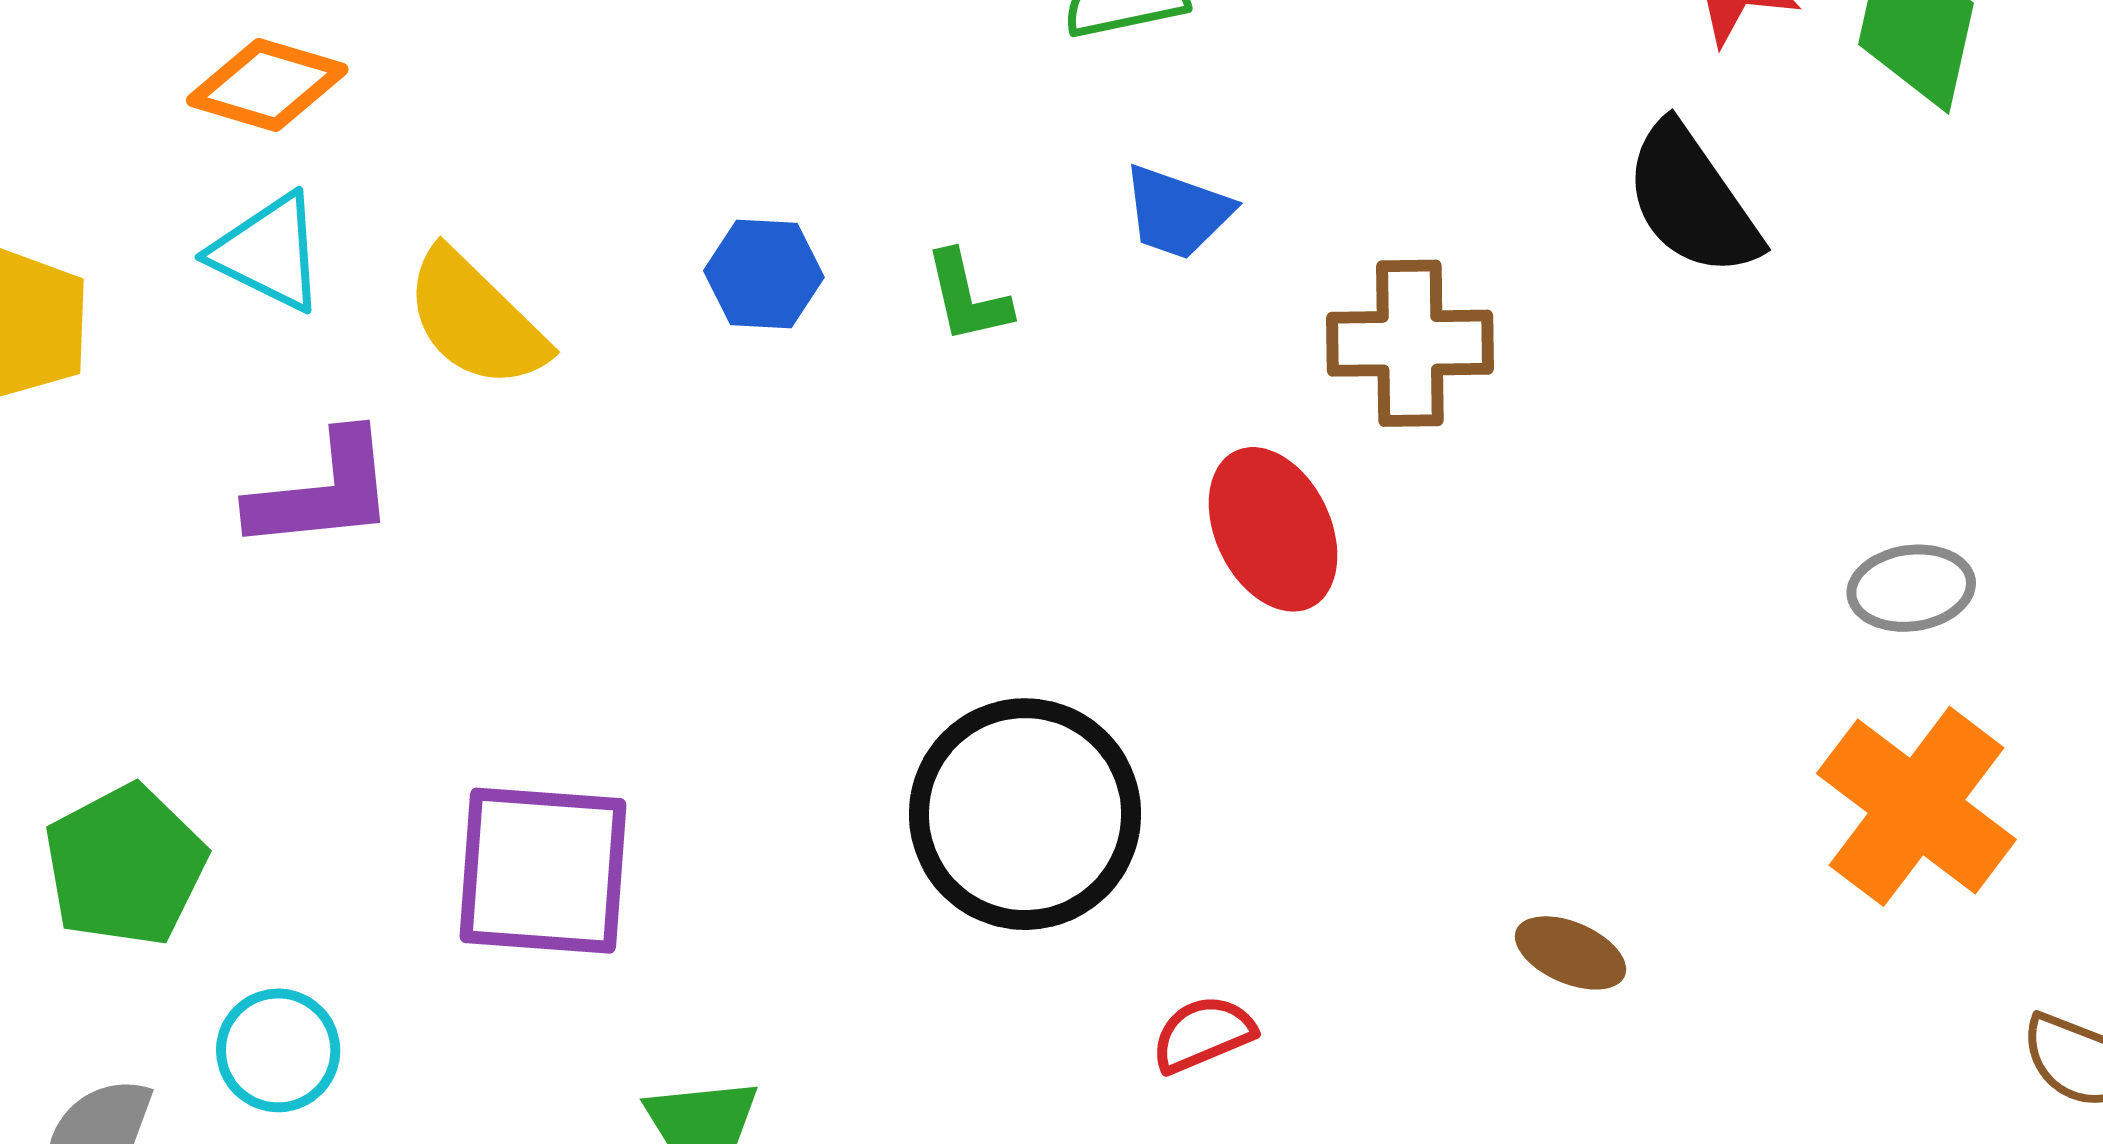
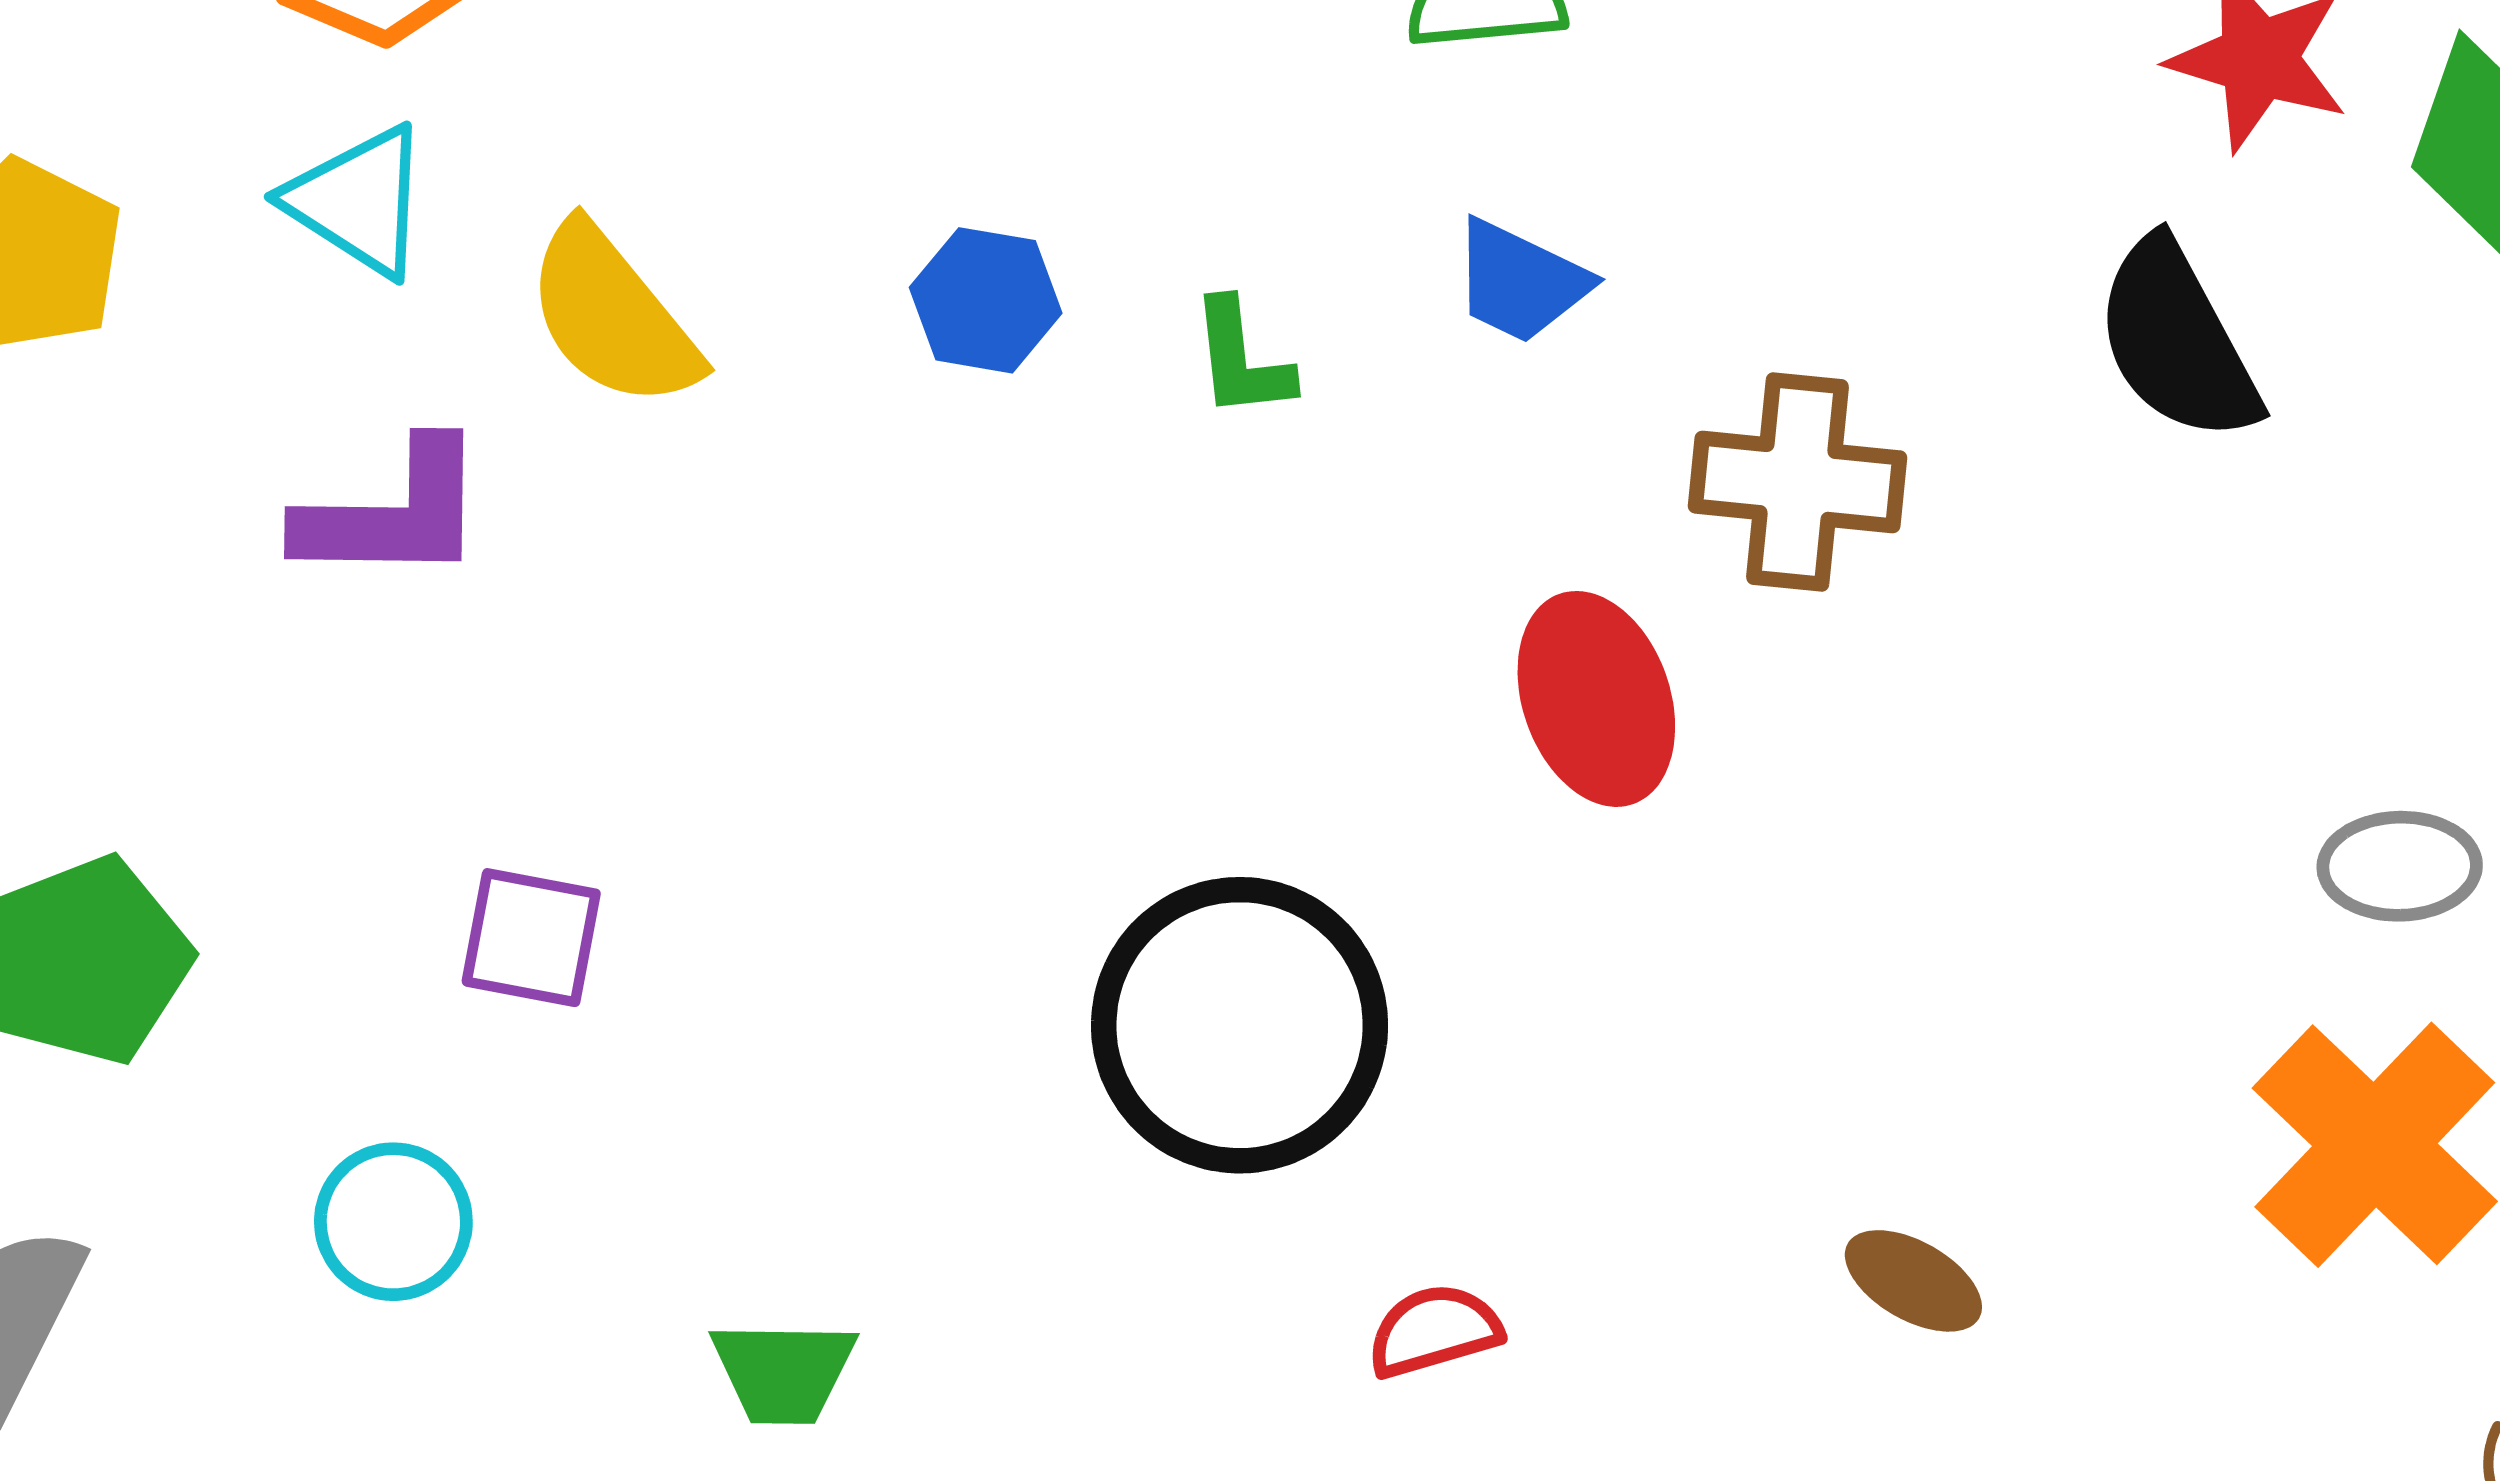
purple square: (543, 871) -> (531, 938), moved, size x0.6
cyan circle: (278, 1050) -> (393, 1222), moved

